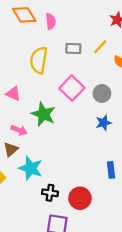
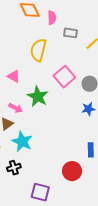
gray rectangle: (73, 48) -> (71, 33), moved
black cross: (50, 193) -> (14, 168), moved, turned -32
red circle: (80, 198) -> (72, 171), moved

